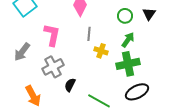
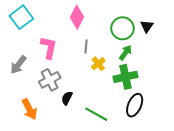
green circle: (125, 16) -> (122, 28), size x1.5
yellow cross: (101, 51) -> (98, 64), turned 32
black ellipse: (137, 92) -> (135, 105), turned -40

